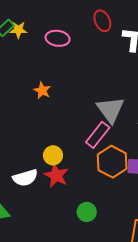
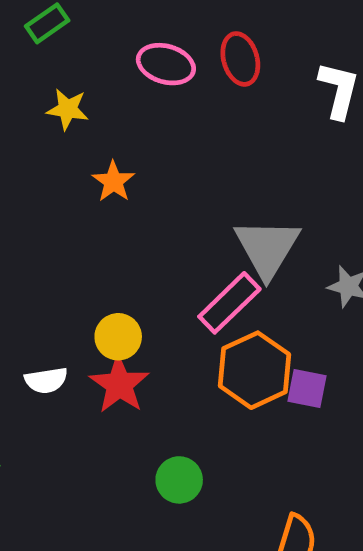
red ellipse: (102, 21) -> (240, 59), moved
yellow star: (18, 30) -> (68, 109), moved
white semicircle: (25, 178) -> (46, 380), size x0.7

